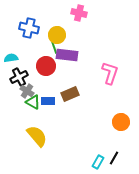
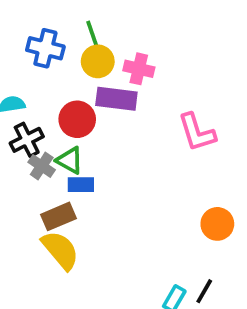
pink cross: (79, 13) -> (139, 69), moved
green line: (54, 47) -> (92, 33), moved
pink L-shape: (110, 73) -> (197, 132), turned 145
brown rectangle: (70, 94) -> (58, 216), moved
green triangle: (33, 102) -> (70, 160), moved

